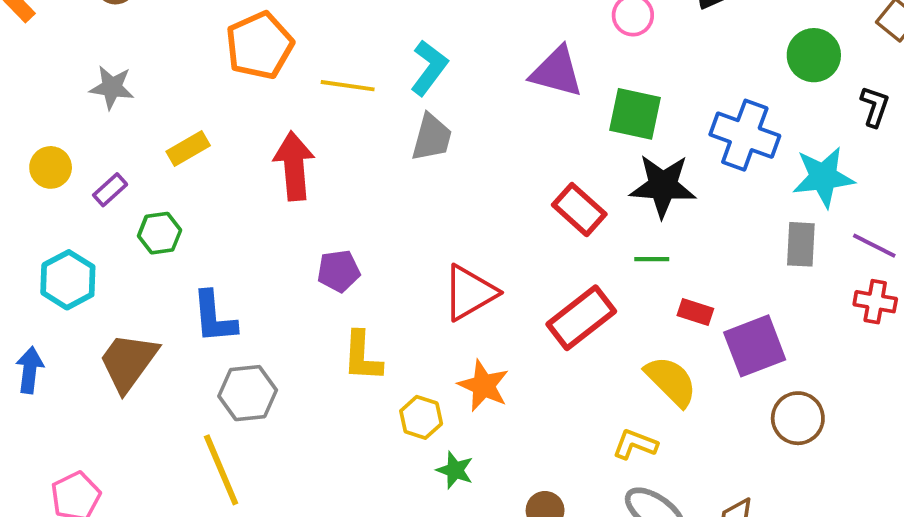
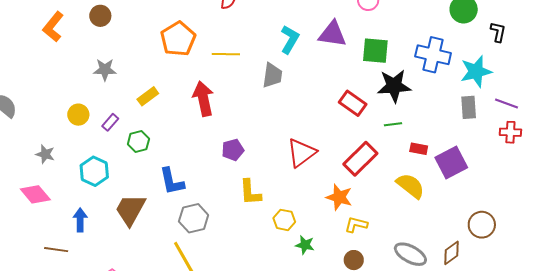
cyan L-shape: (429, 68) -> (290, 39), moved
orange star: (483, 386) -> (339, 197), moved
brown circle: (798, 418) -> (482, 225), moved
yellow L-shape: (635, 444) -> (356, 225), moved

